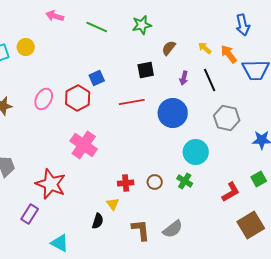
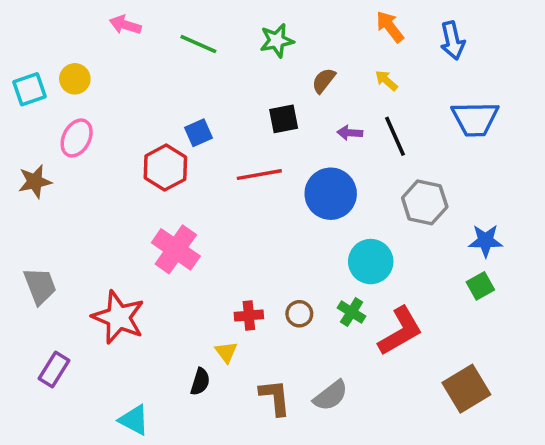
orange arrow: (229, 54) -> (390, 27), moved
purple arrow: (184, 78) -> (350, 133), turned 80
pink ellipse: (44, 99) -> (77, 138), moved
green square: (259, 179) -> (480, 286), moved
red L-shape: (231, 192) -> (400, 331), moved, size x1.4
purple rectangle: (30, 214) -> (54, 369), moved

